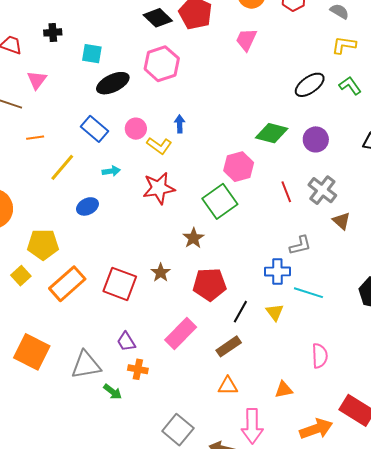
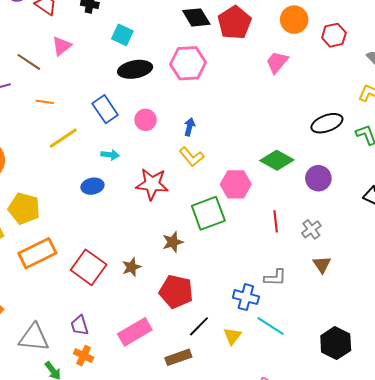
yellow L-shape: (159, 146) -> (192, 157), moved
gray cross: (322, 190) -> (311, 229), size x0.7
blue ellipse: (87, 206) -> (92, 186), moved

